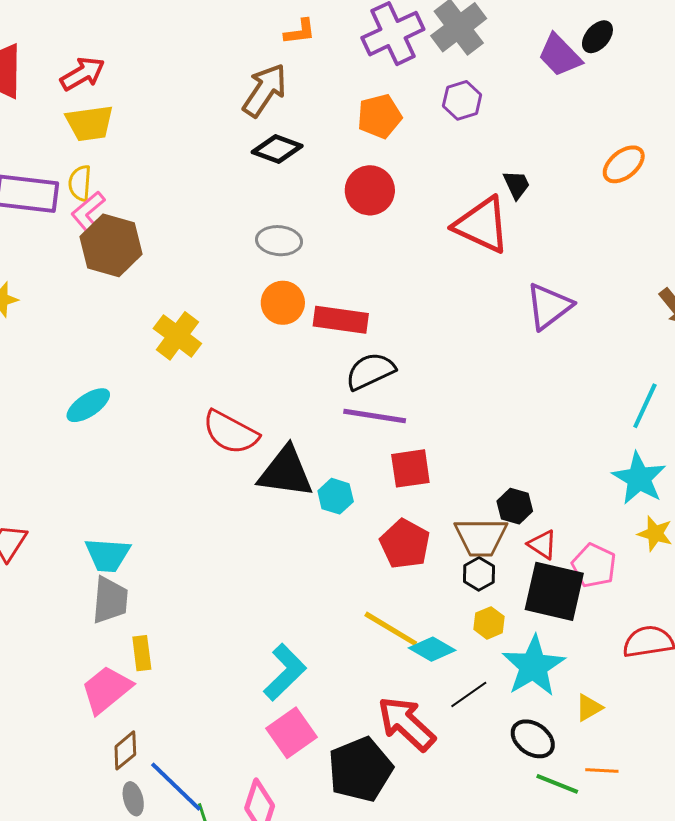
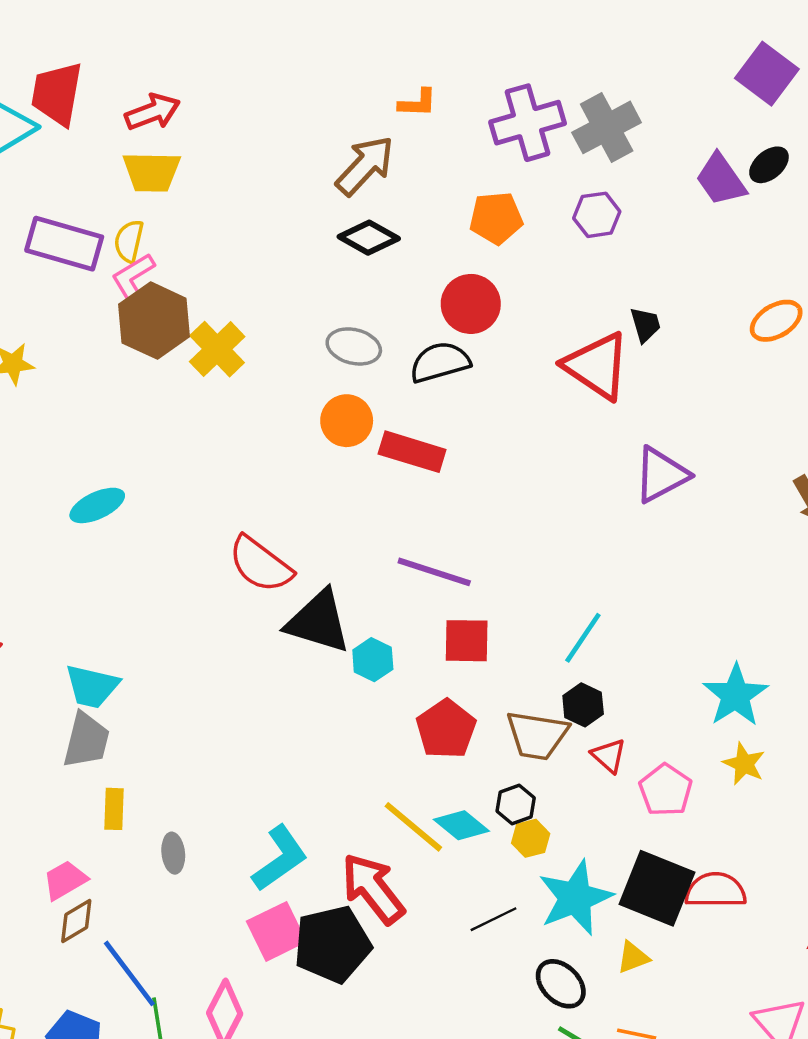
yellow cross: (177, 336) -> (217, 349), moved
black semicircle: (370, 371) -> (440, 362), moved
cyan line: (645, 406) -> (583, 638), moved
black hexagon: (479, 574) -> (516, 804), moved
black square: (554, 591) -> (657, 888), moved
cyan diamond: (432, 649) -> (461, 825), moved
pink trapezoid: (107, 689) -> (65, 880), moved, size x0.7
red arrow: (406, 724) -> (373, 889), moved
black pentagon: (360, 769) -> (332, 944), moved
gray ellipse: (133, 799) -> (173, 853), moved

